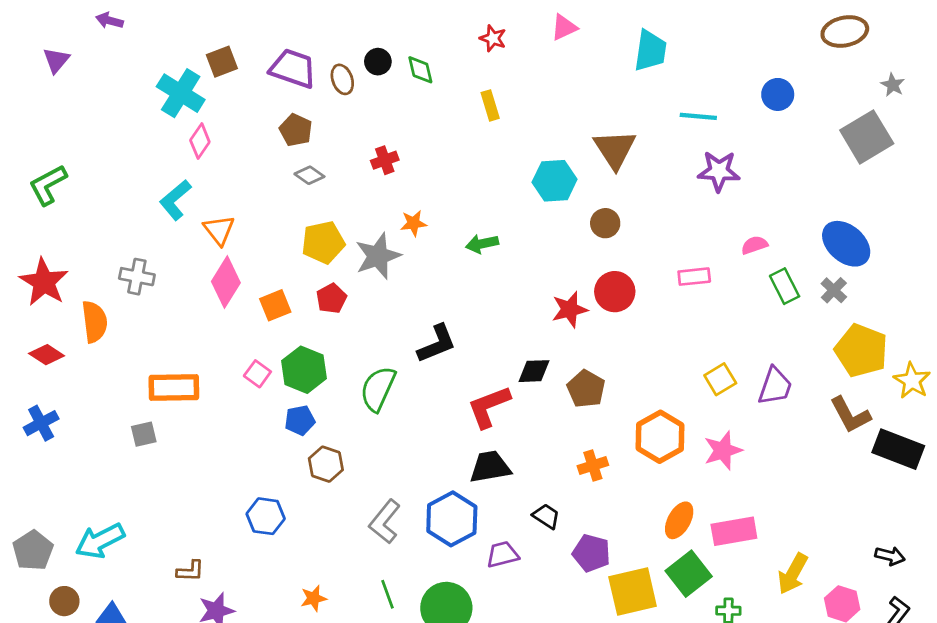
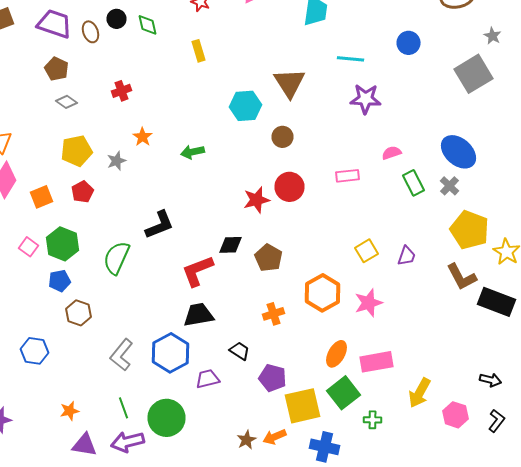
orange star: (413, 223) -> (142, 137), turned -30
gray star: (378, 256) -> (116, 161), size x0.6
purple trapezoid: (775, 386) -> (406, 256), size x0.7

